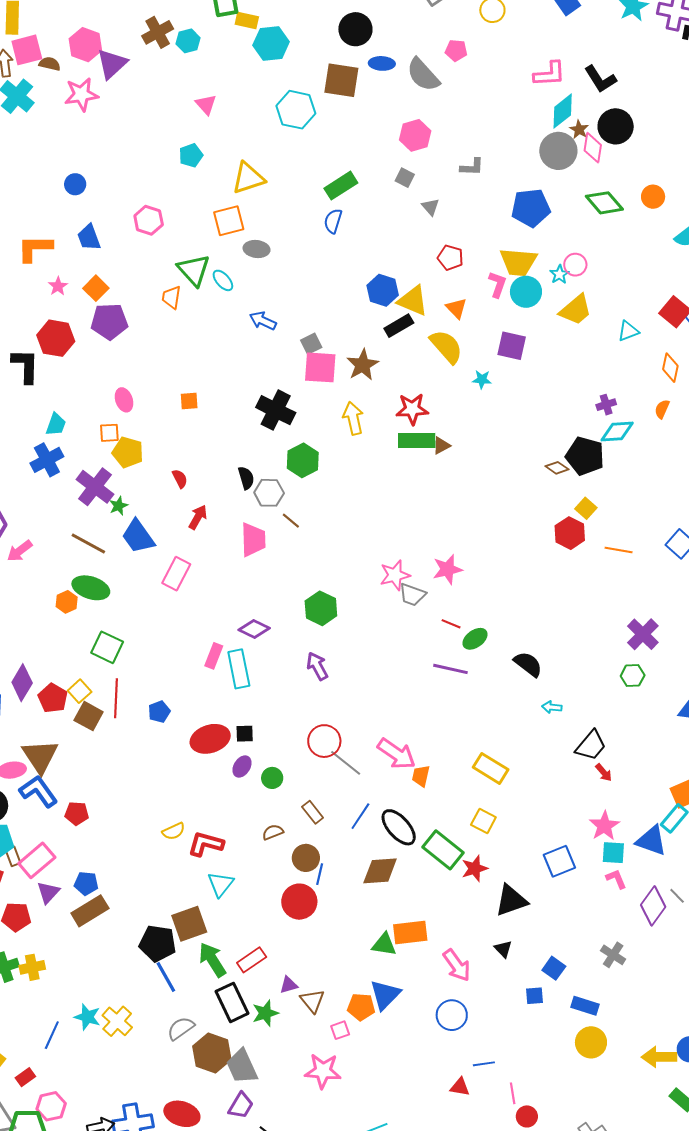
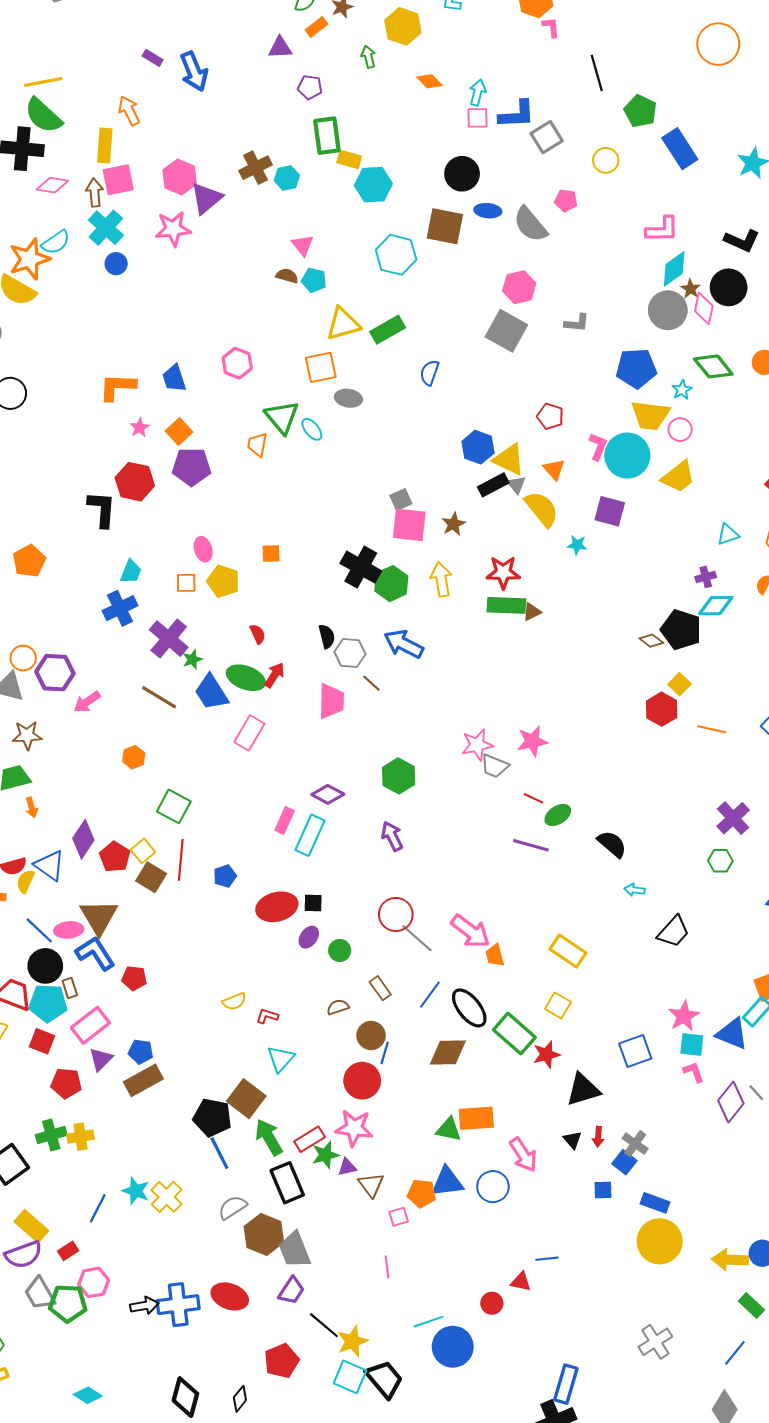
brown semicircle: (50, 64) -> (287, 276), moved
black L-shape: (600, 79) -> (742, 241), moved, turned -36
cyan pentagon: (191, 155) -> (314, 280), moved, turned 30
gray square: (405, 178) -> (506, 331), size x2.0
blue circle: (75, 184) -> (116, 264), moved
green rectangle: (341, 186) -> (388, 330), moved
gray triangle: (430, 207) -> (516, 485), moved
yellow trapezoid: (518, 262) -> (650, 415), moved
cyan star: (559, 274) -> (682, 390), moved
cyan circle: (526, 292) -> (627, 456), size x1.4
blue arrow: (263, 321) -> (404, 644), moved, size x1.4
cyan triangle: (628, 331) -> (728, 535), moved
brown star: (363, 365) -> (454, 524), size x0.7
yellow pentagon: (128, 452) -> (223, 581), moved
green hexagon: (303, 460) -> (391, 584), moved
green ellipse: (91, 588) -> (246, 678), moved
cyan rectangle: (239, 669) -> (310, 835), turned 33
red arrow: (604, 773) -> (598, 1137), moved, turned 42
orange trapezoid: (421, 776) -> (495, 955), turned -30
red L-shape: (206, 844) -> (267, 1016), size x0.6
brown rectangle: (13, 856) -> (70, 988), moved
brown square: (189, 924) -> (246, 1099), turned -36
gray cross: (613, 955) -> (635, 1144), moved
blue triangle: (385, 995) -> (447, 1182), turned 36
green star: (265, 1013) -> (325, 1155), moved
blue circle: (452, 1015) -> (493, 1187), moved
yellow circle: (591, 1042) -> (660, 1241), size x1.4
pink star: (323, 1071) -> (354, 1128), moved
pink line: (513, 1093) -> (387, 1267), moved
red circle: (527, 1116) -> (492, 1303), moved

